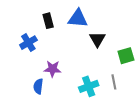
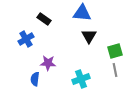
blue triangle: (78, 18) -> (82, 13), moved
black rectangle: (48, 21) -> (44, 19), turned -40
gray line: (114, 82) -> (115, 70), moved

